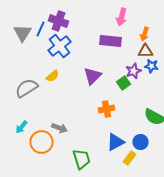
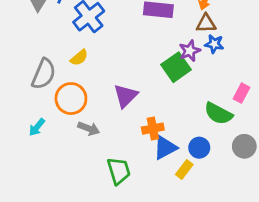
purple triangle: (92, 76) -> (126, 96), moved
green square: (124, 83) -> (176, 67), size x1.5
gray semicircle: (26, 88) -> (44, 74), turned 145
orange cross: (106, 109) -> (153, 129), moved
orange circle: (42, 142) -> (71, 99), moved

